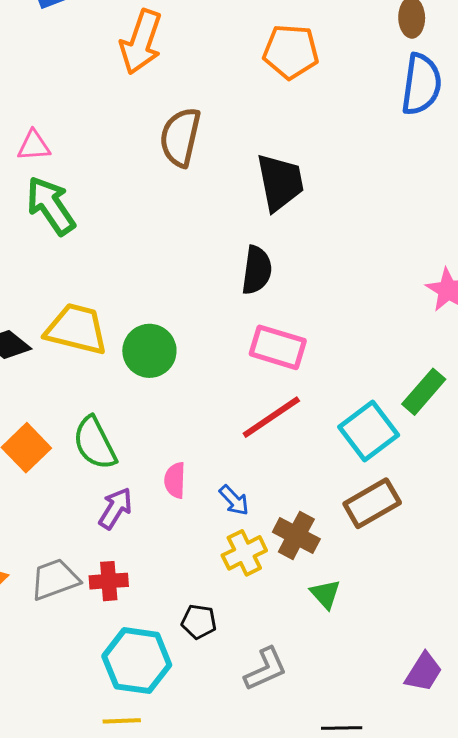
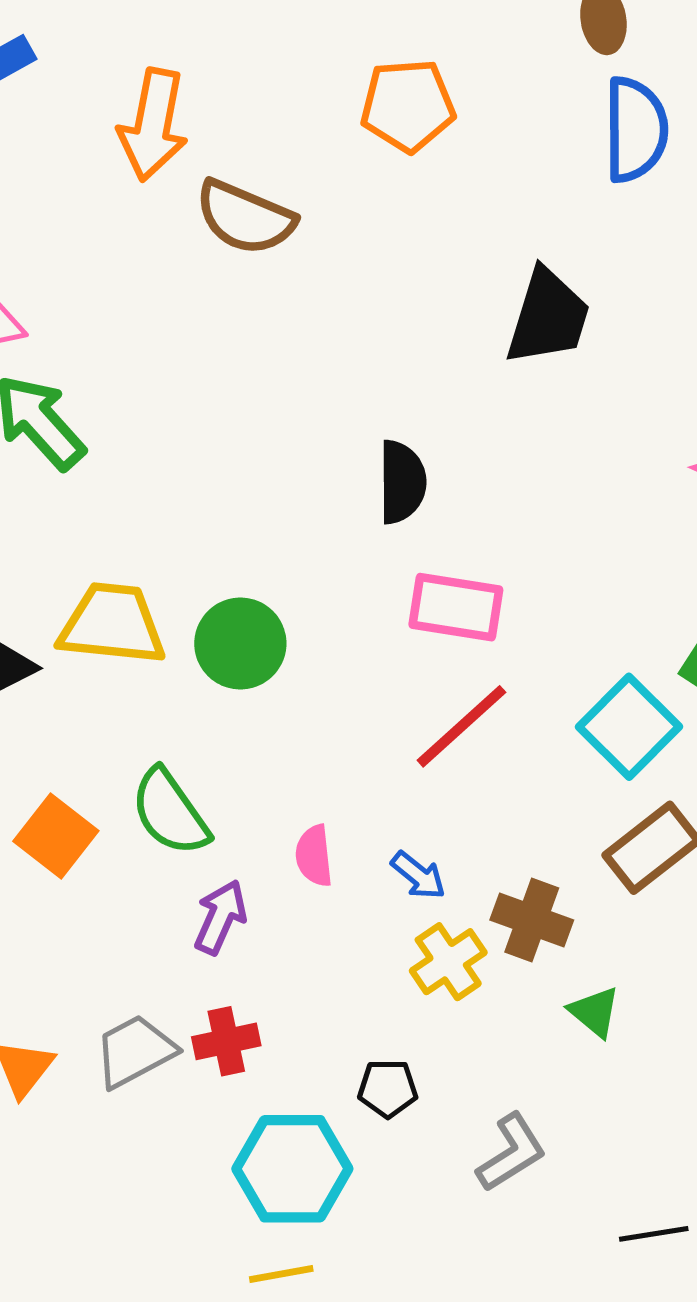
brown semicircle: (180, 137) -> (245, 217), moved, turned -72
black trapezoid: (280, 182) -> (548, 317), moved, turned 36

